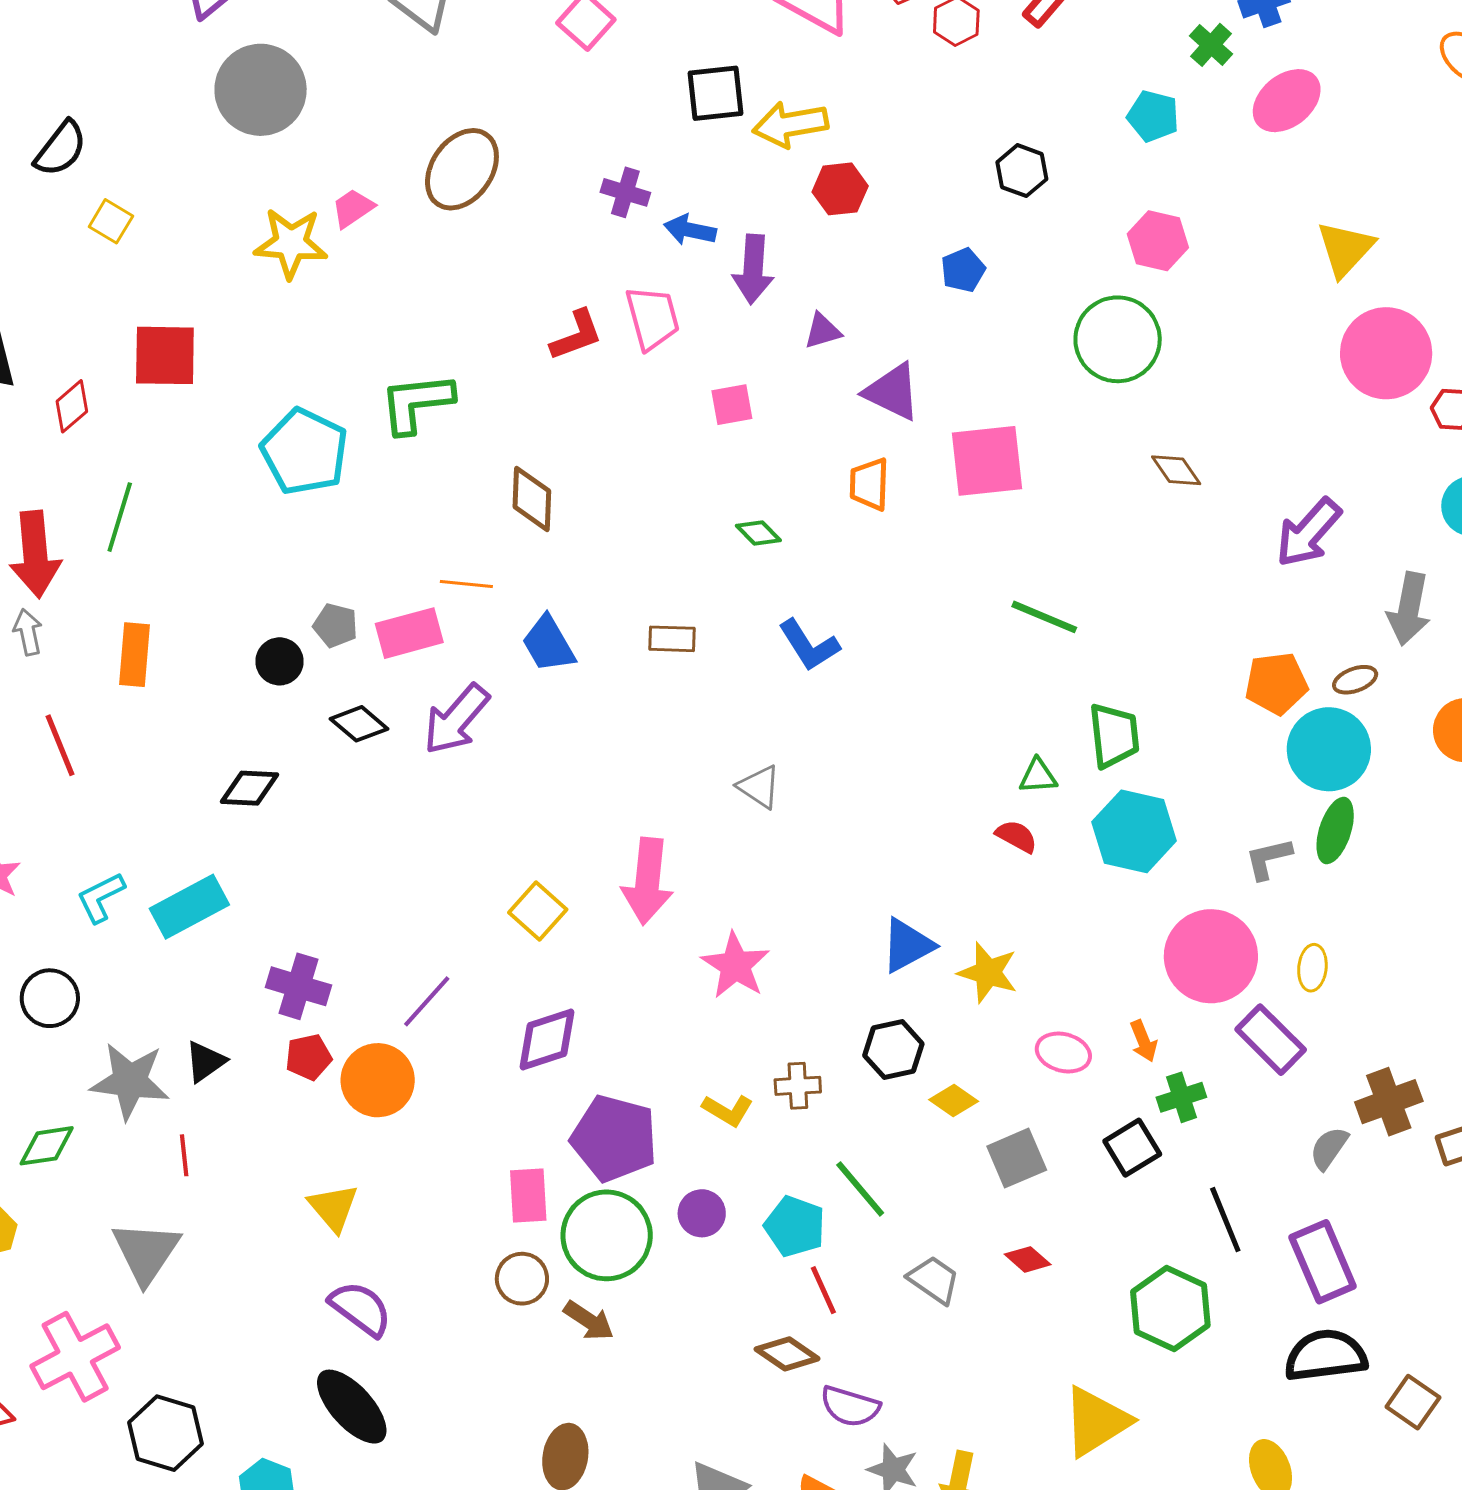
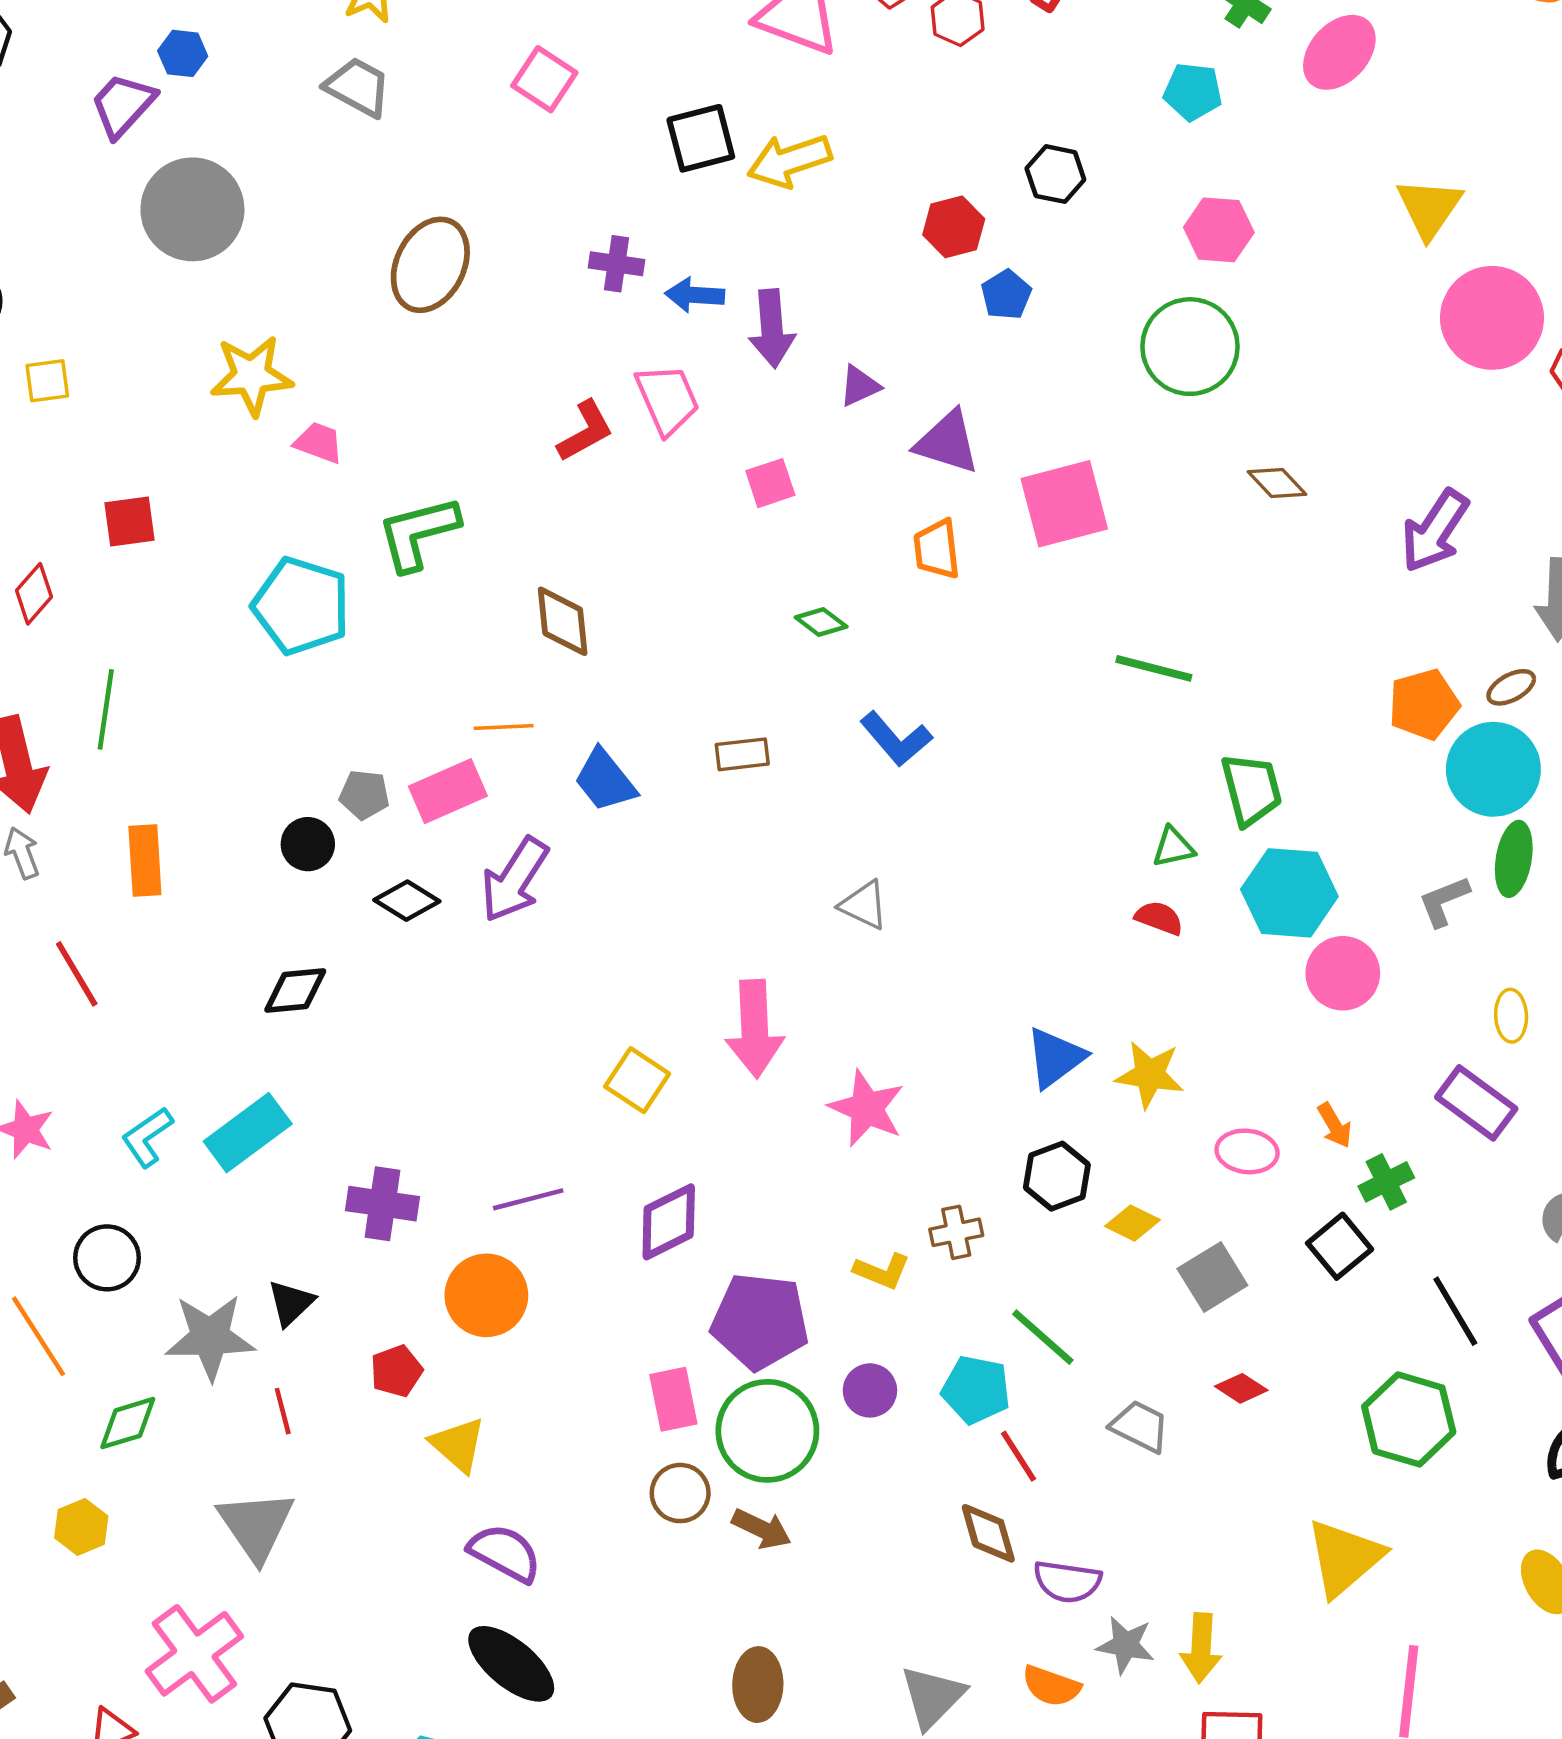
red hexagon: (840, 189) -> (954, 227), moved
pink trapezoid: (353, 208) -> (319, 443), moved, turned 63
yellow square: (111, 221) -> (47, 381), turned -30
red square: (165, 355) -> (130, 522), size x0.7
pink circle: (1211, 956) -> (1343, 973), moved, size x0.7
purple line: (427, 1001) -> (528, 1199), turned 42
red pentagon: (309, 1057) -> (396, 1371), moved
brown diamond: (787, 1354) -> (988, 1533), turned 48

